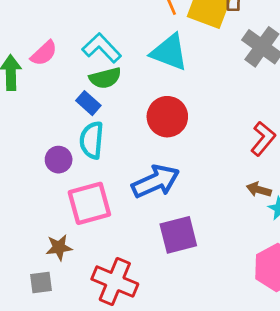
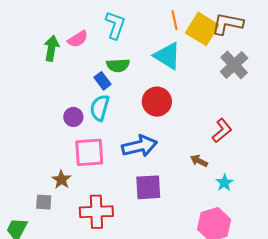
cyan L-shape: (102, 48) -> (115, 25), moved, turned 52
brown arrow: (259, 190) -> (199, 161), moved
brown star: (59, 247) -> (61, 180), turned 30
red cross: (115, 282) -> (96, 212), turned -36

